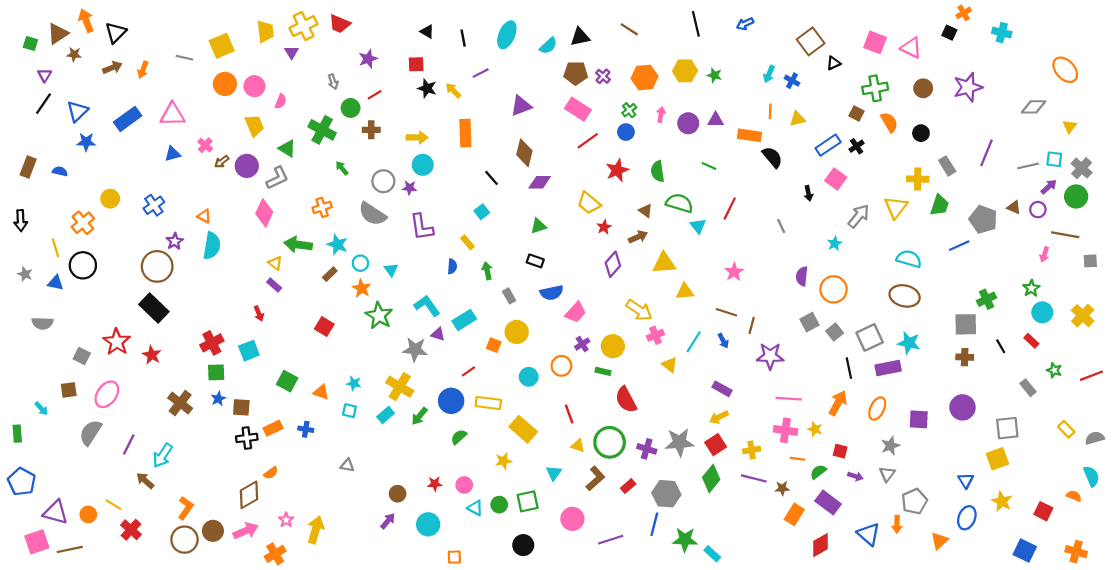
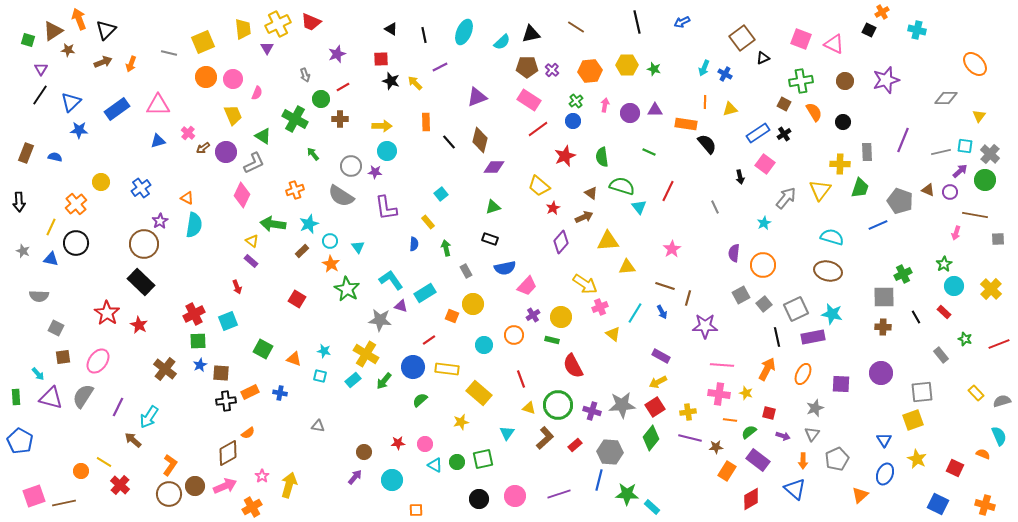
orange rectangle: (465, 133) -> (426, 122), size x0.7
gray rectangle: (947, 166) -> (867, 152), turned 30
black line: (492, 178) -> (449, 142), moved
cyan star: (337, 245) -> (309, 224), turned 30
yellow line: (56, 248) -> (51, 227), turned 42
gray square: (82, 356) -> (56, 328), moved
purple triangle: (56, 512) -> (51, 398), moved
pink circle: (572, 519) -> (515, 496), moved
orange arrow: (897, 524) -> (803, 461), moved

